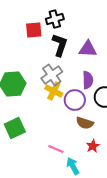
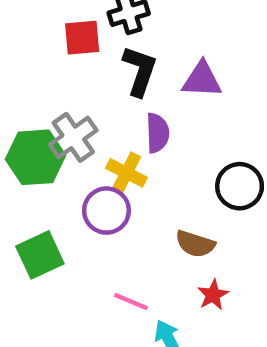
gray cross: (52, 75) -> (73, 137), moved
purple semicircle: (88, 80) -> (157, 133), moved
purple circle: (75, 100) -> (106, 211), moved

